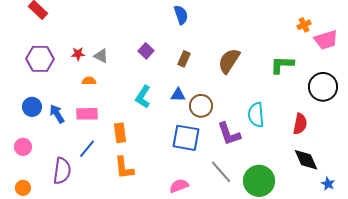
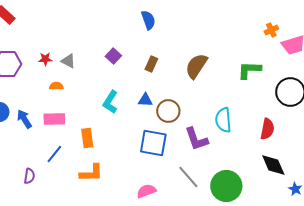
orange L-shape: (124, 168) -> (91, 173), turned -85
purple semicircle: (62, 171) -> (29, 176), size x0.6

